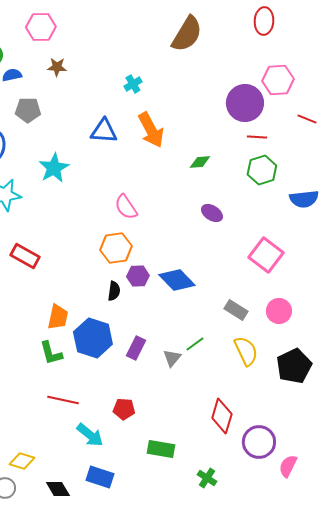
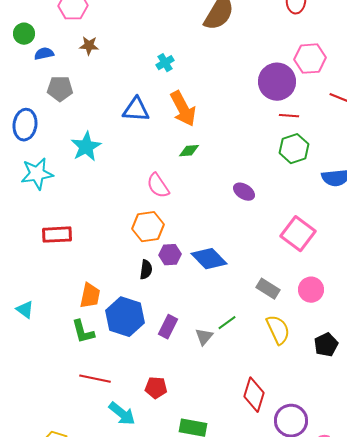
green diamond: (200, 162) -> (189, 151), moved
red rectangle: (25, 256) -> (57, 235), turned -32
black pentagon: (294, 366) -> (326, 345), size x0.7

